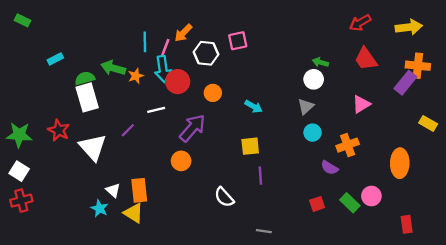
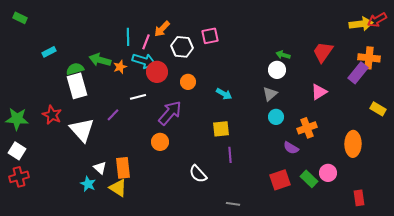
red arrow: (360, 23) -> (377, 20), moved
red trapezoid: (366, 59) -> (323, 52), turned 70
cyan arrow: (163, 69) -> (144, 61), turned -65
red square: (317, 204) -> (280, 180), size x1.5

